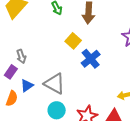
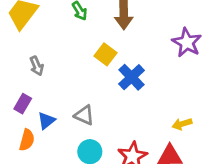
gray arrow: (21, 56) -> (37, 66), moved
gray triangle: (55, 84) -> (84, 115), size x0.7

